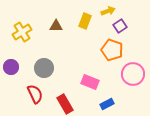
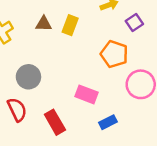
yellow rectangle: (85, 21) -> (70, 25), moved
purple square: (120, 26) -> (134, 23), moved

